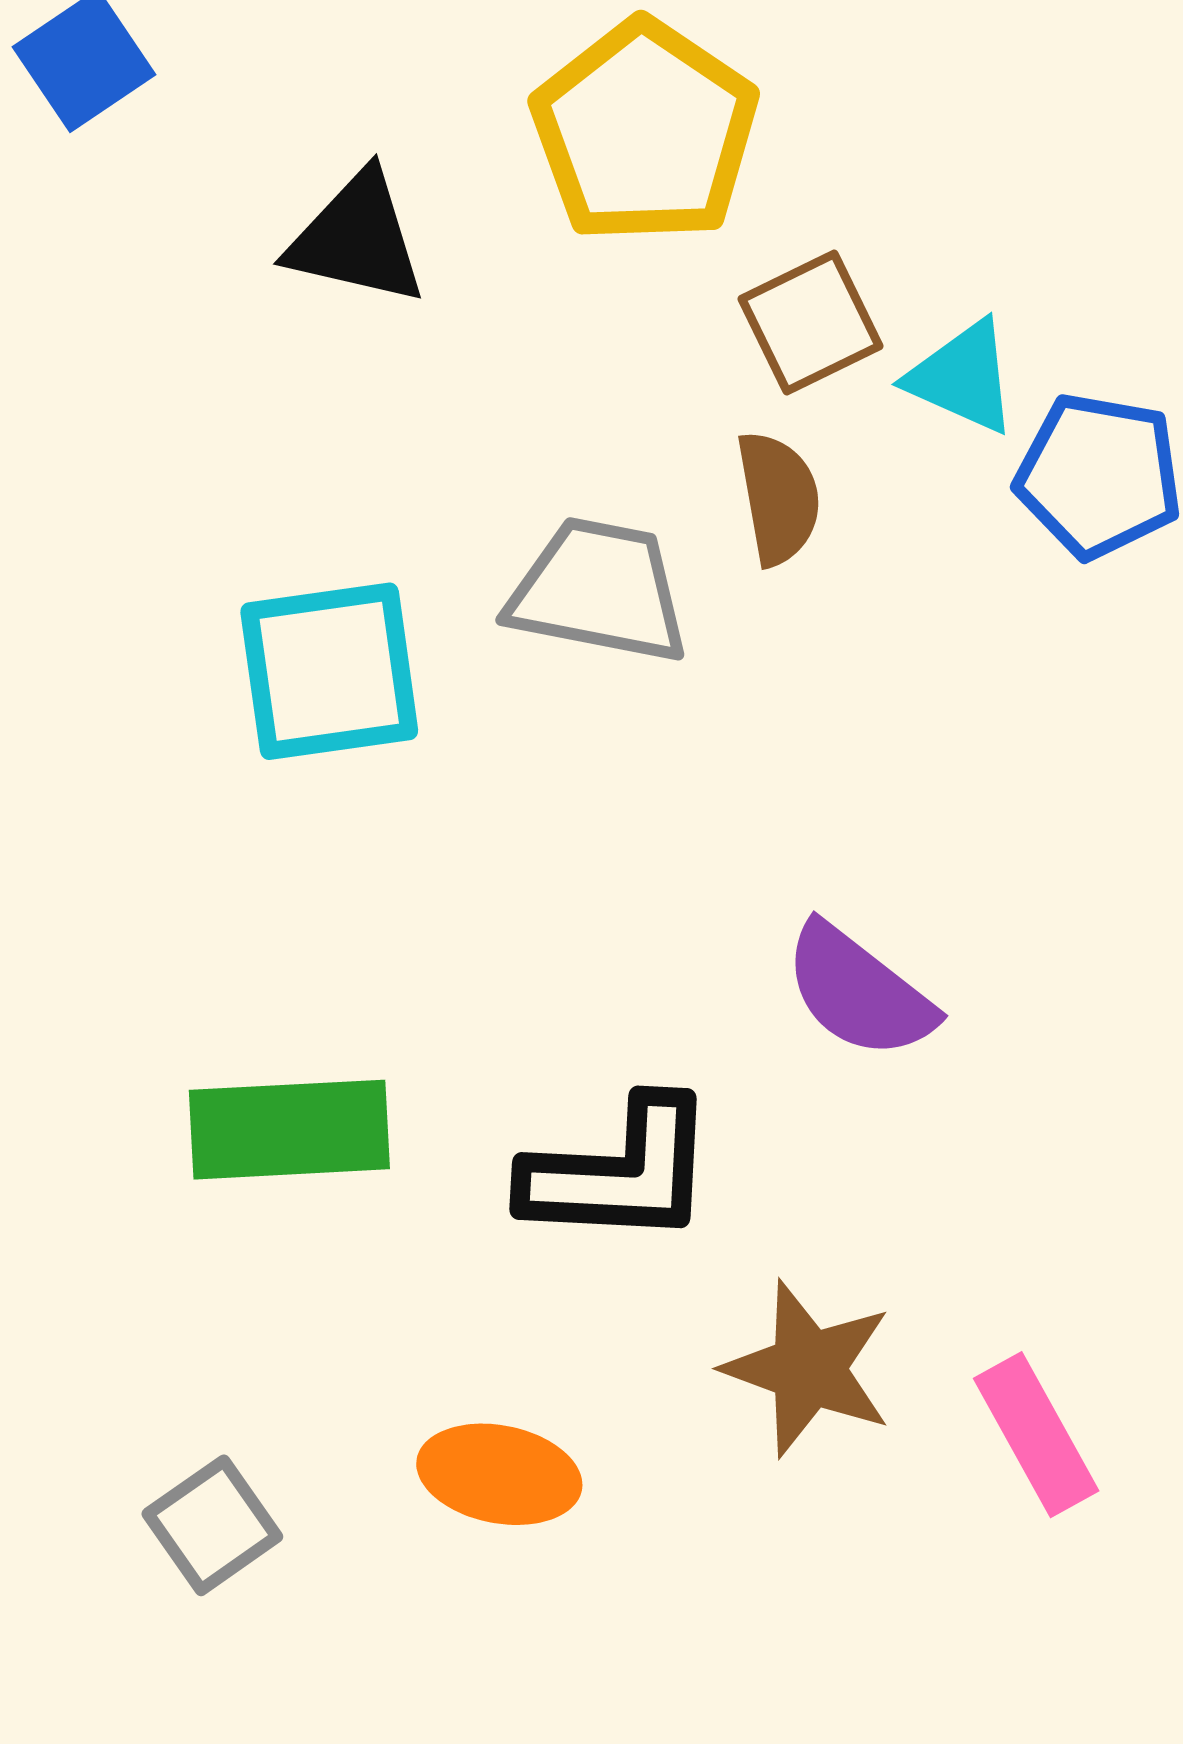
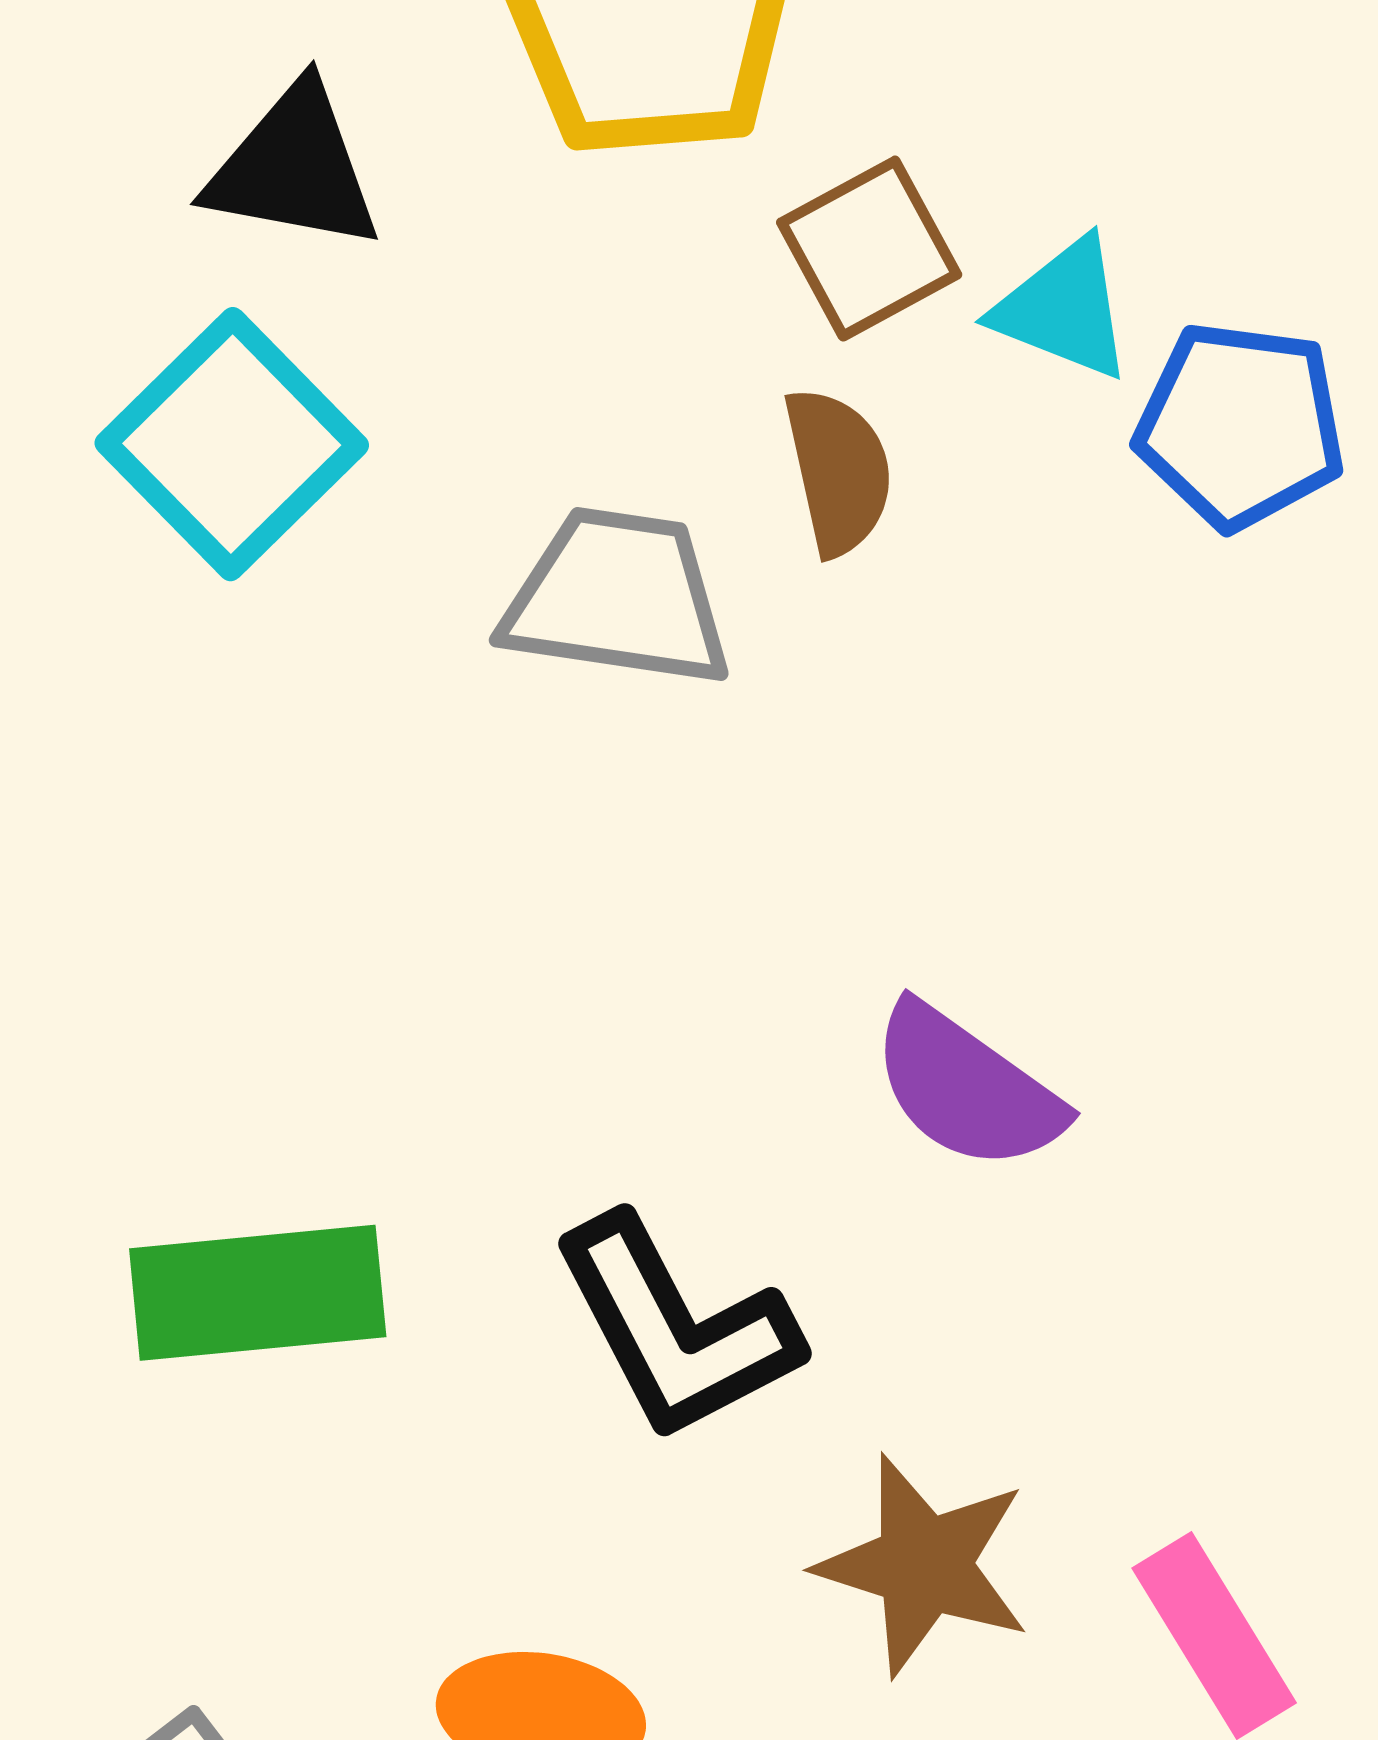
cyan square: (329, 671) -> (232, 444), moved, turned -34
black L-shape: (620, 1172) -> (676, 1328), turned 62

